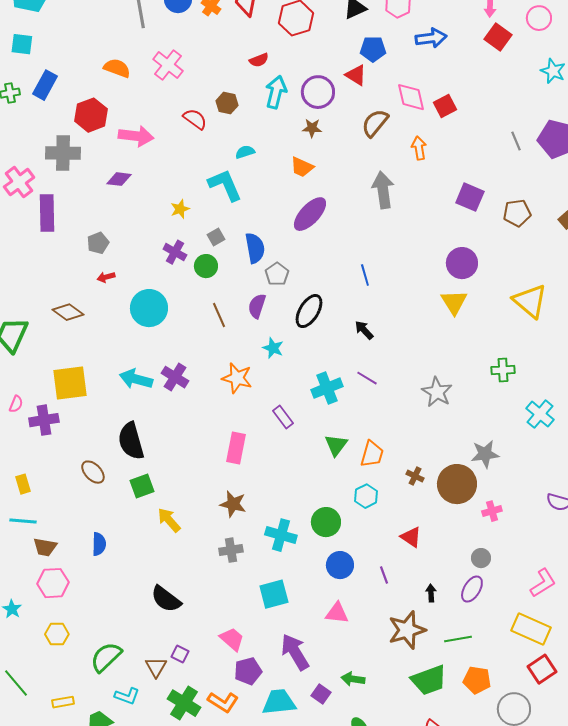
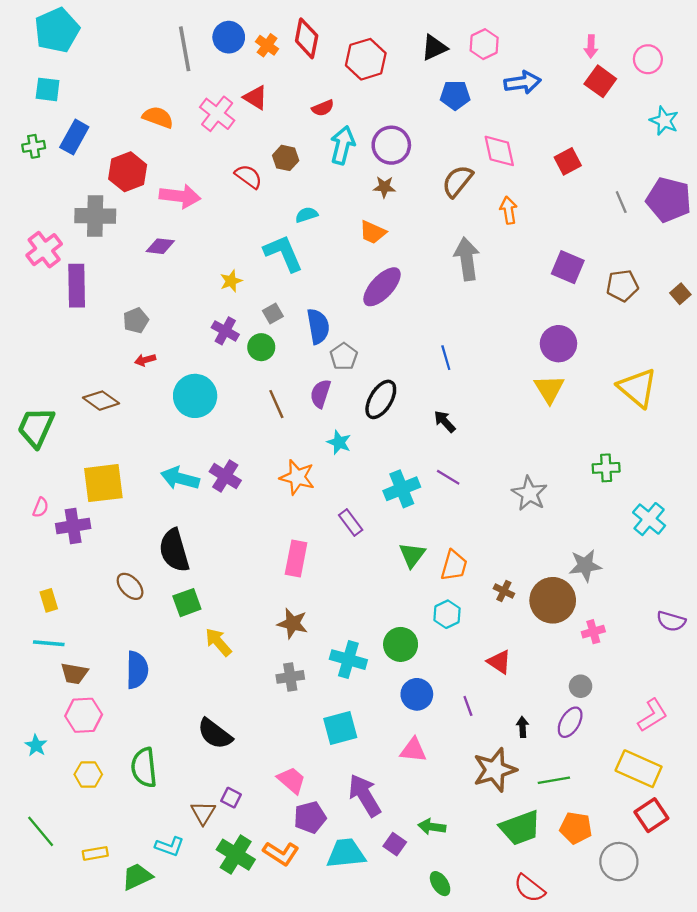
red triangle: (356, 75) -> (255, 98), moved
red square: (445, 106) -> (568, 161), moved
blue semicircle: (99, 544) -> (137, 670), size x1.4
green semicircle: (106, 657) -> (144, 767), moved, turned -52

